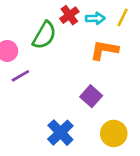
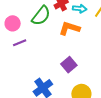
orange L-shape: (104, 50) -> (69, 28), moved

